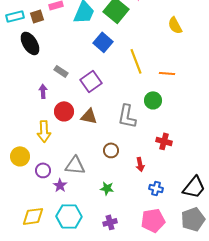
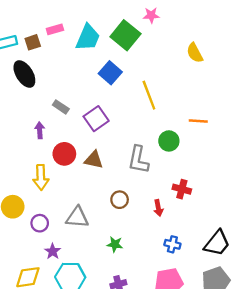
orange line: (167, 73) -> (198, 121), moved
red arrow: (140, 164) -> (158, 208), moved
purple star: (60, 185) -> (53, 251), moved

